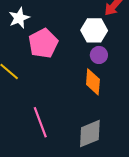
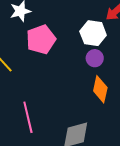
orange diamond: (93, 82) -> (100, 89), moved

